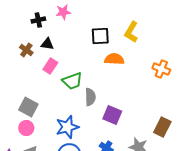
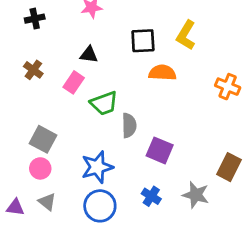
black cross: (38, 20) -> (35, 19), moved
black triangle: (47, 44) -> (89, 55), moved
brown cross: (26, 50) -> (33, 70), moved

